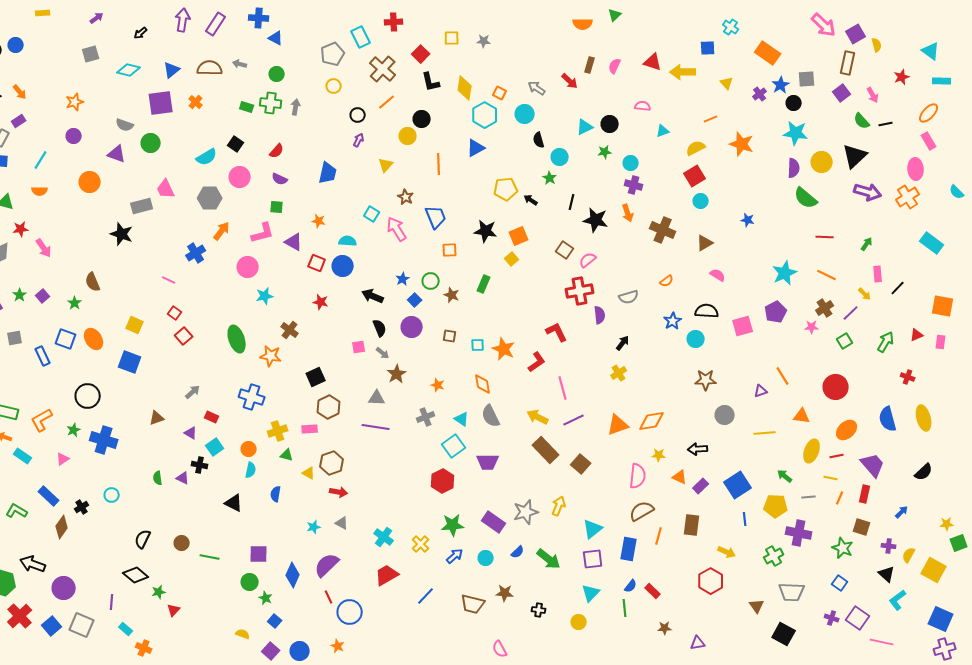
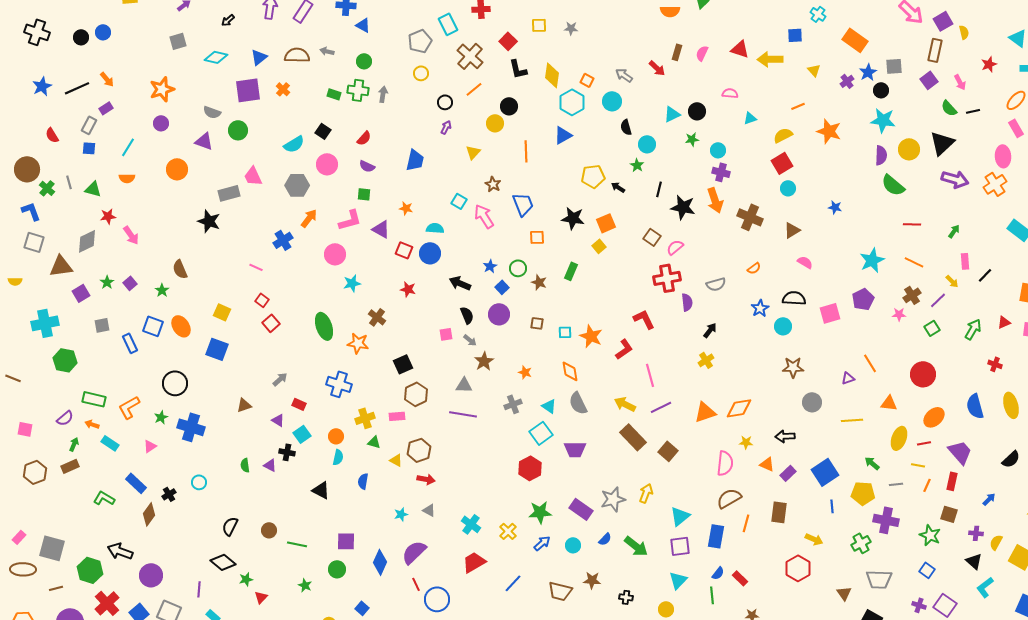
orange star: (75, 102) -> (162, 89), size x1.4
orange arrow: (628, 213) -> (715, 200), size x1.4
green star: (266, 598) -> (305, 585), moved

